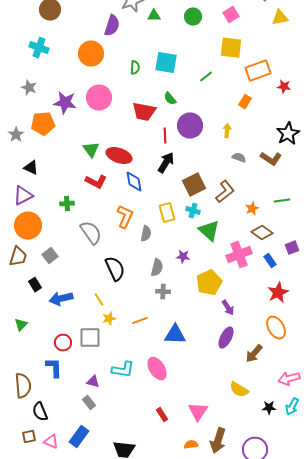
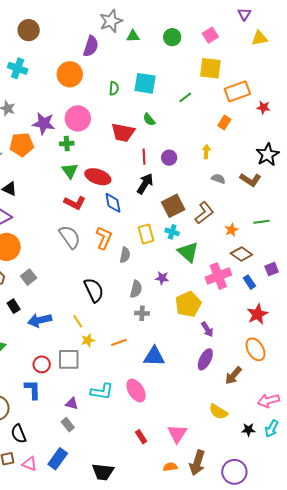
purple circle: (190, 126) -> (169, 158), moved, size x0.6
green cross: (67, 204) -> (67, 144), moved
gray semicircle: (91, 233) -> (70, 237), moved

